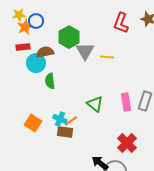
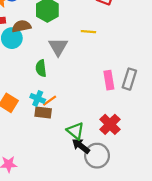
gray triangle: (85, 51) -> (58, 47), moved
green semicircle: (50, 81) -> (41, 68), moved
green triangle: (95, 104) -> (75, 131), moved

